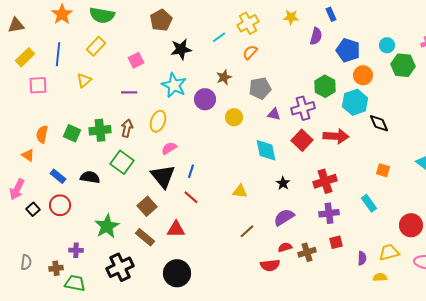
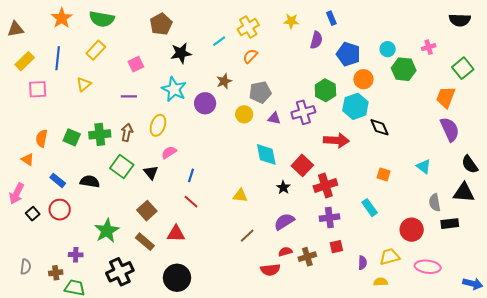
yellow circle: (234, 117) -> (244, 114), moved
red square: (302, 140) -> (302, 165), moved
black triangle: (163, 176) -> (151, 172), moved, size x0.6

